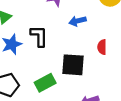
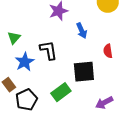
blue arrow: (78, 21) -> (82, 31), turned -91

